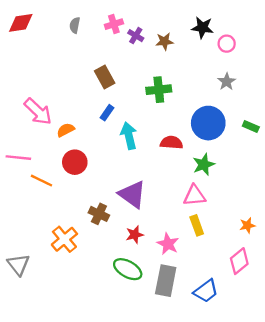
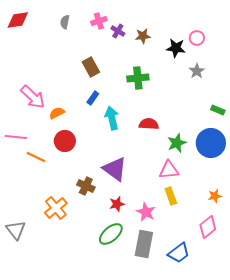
black star: (202, 28) -> (176, 48), moved
blue circle: (208, 123) -> (211, 143), moved
green ellipse: (128, 269) -> (111, 234), turned -70

